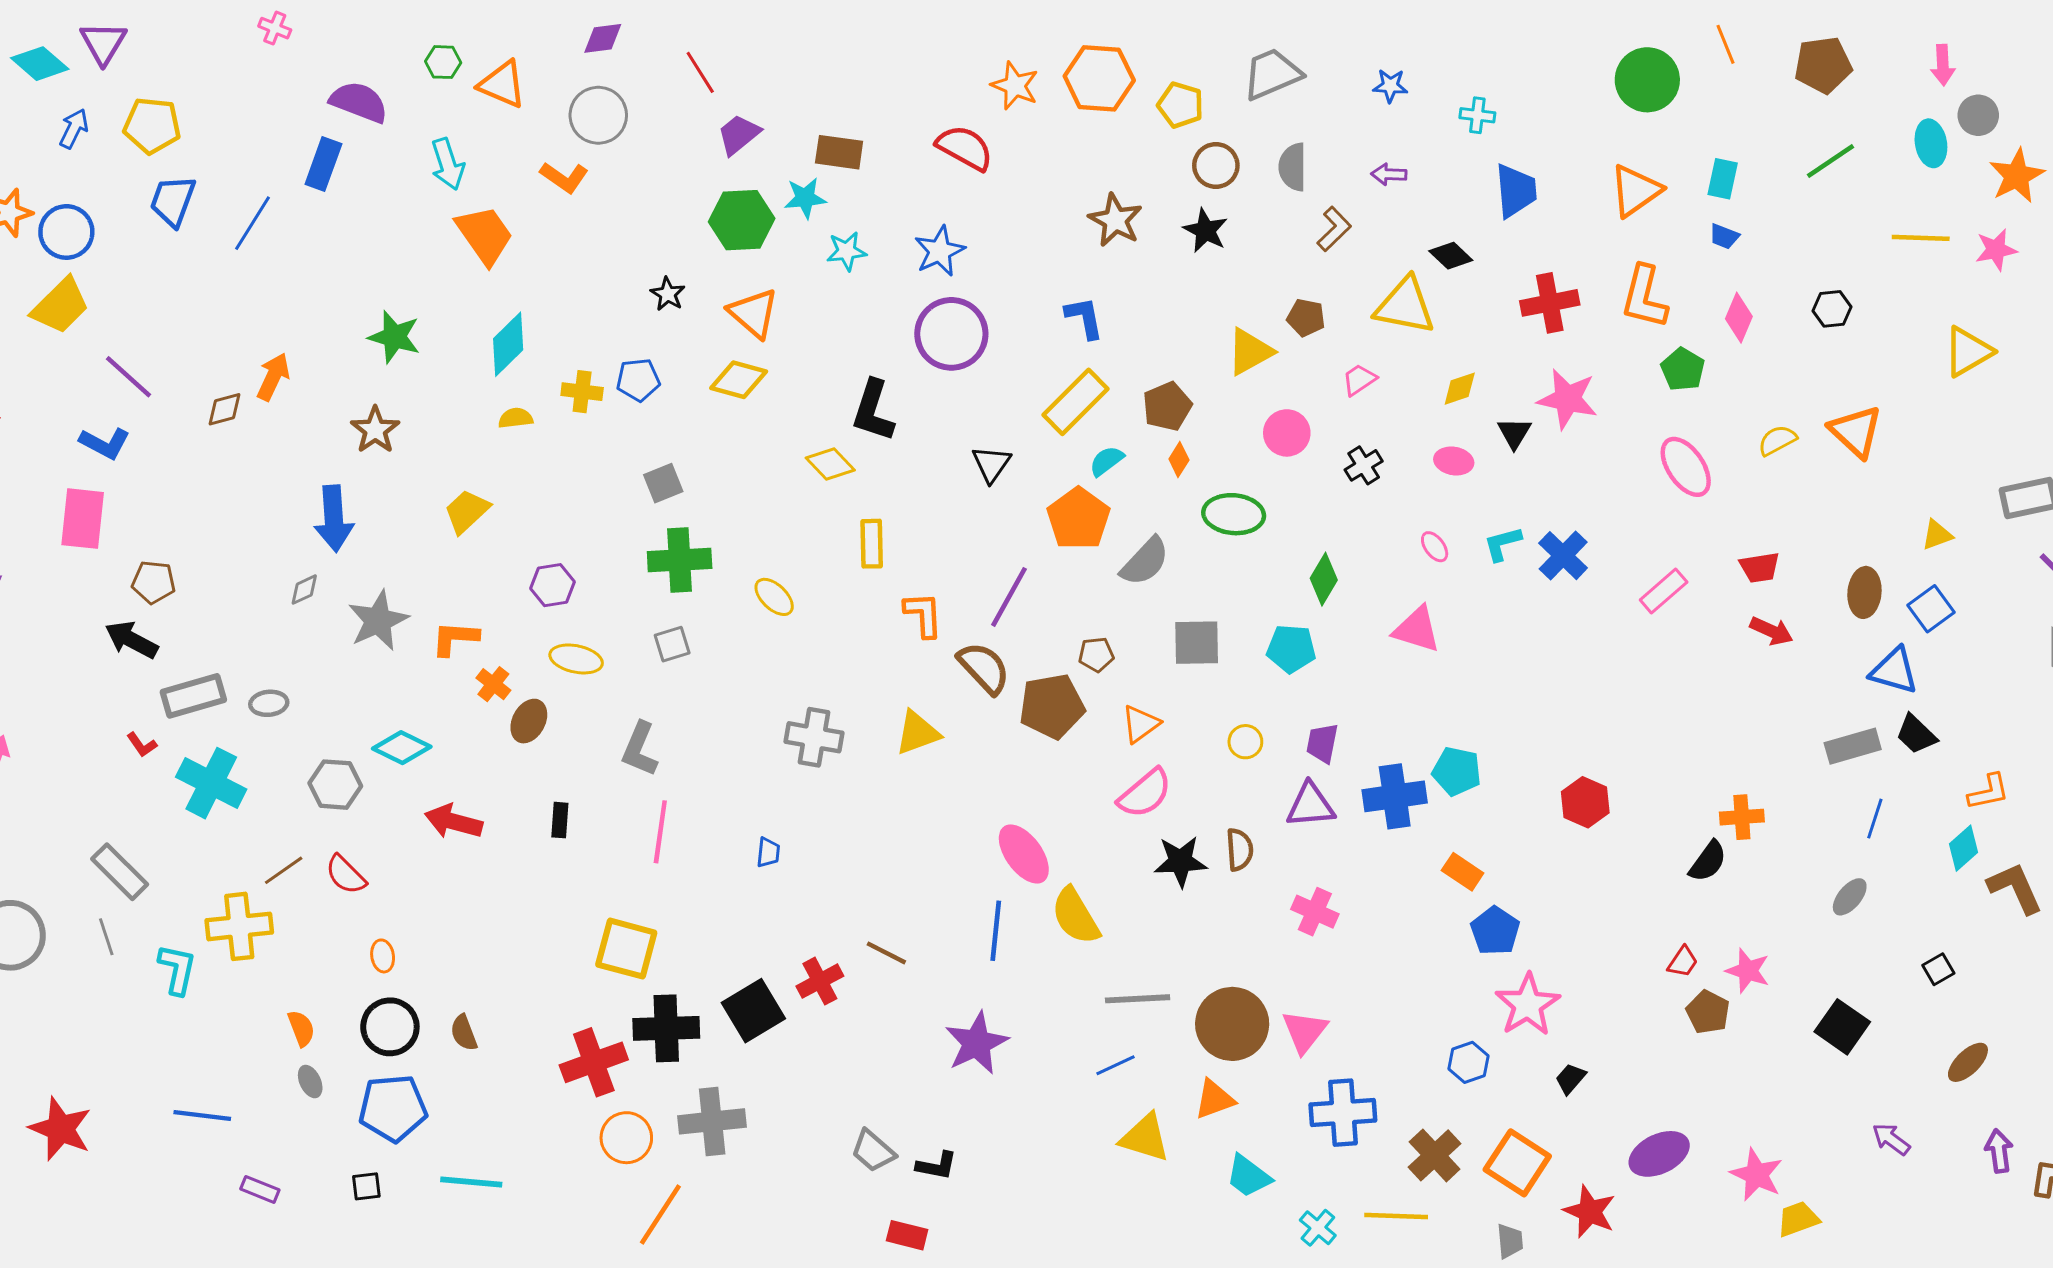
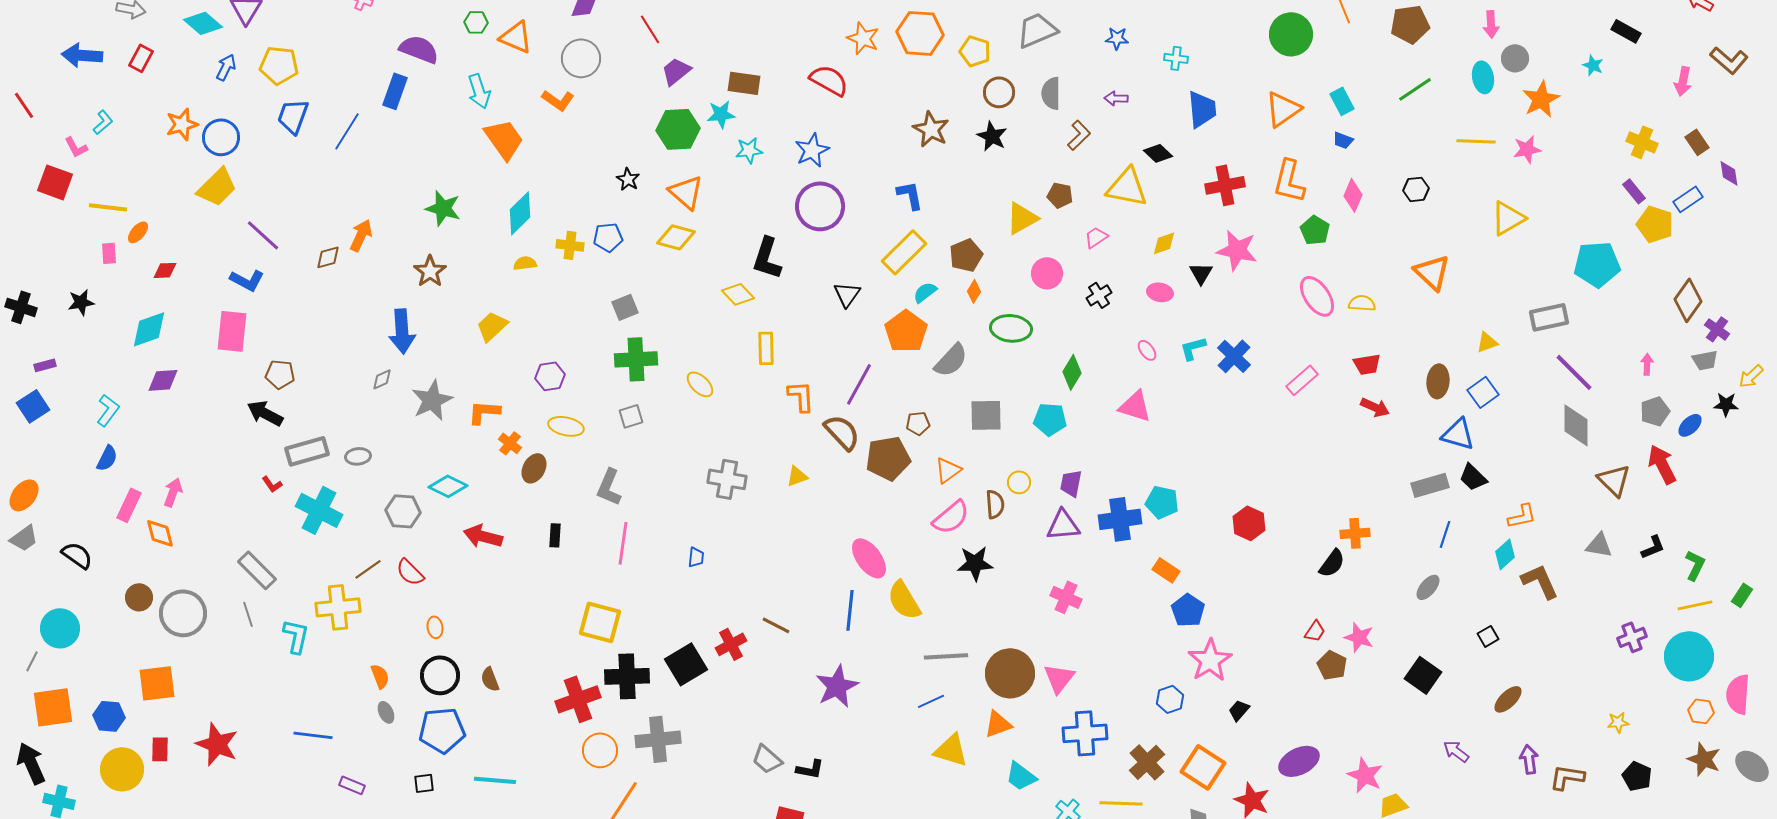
cyan rectangle: (1723, 179) -> (1342, 101), turned -40
yellow semicircle: (1777, 440) -> (1362, 303), moved, turned 32
yellow triangle: (917, 733) -> (797, 476), size x0.7
brown semicircle: (1240, 850) -> (995, 504), moved

